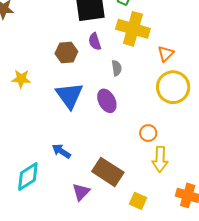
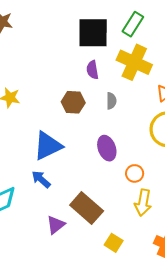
brown hexagon: (66, 53) -> (73, 102), moved
blue triangle: (69, 95) -> (48, 146), moved, turned 32
purple ellipse: (107, 101) -> (107, 148), moved

